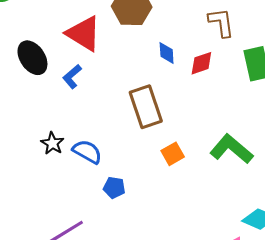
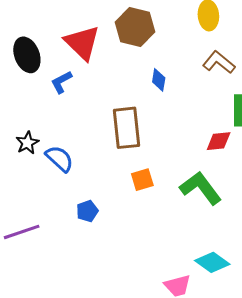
brown L-shape: (221, 22) -> (219, 62), turned -56
red diamond: (201, 63) -> (219, 141), moved
blue pentagon: (114, 188) -> (87, 211), moved, turned 30

